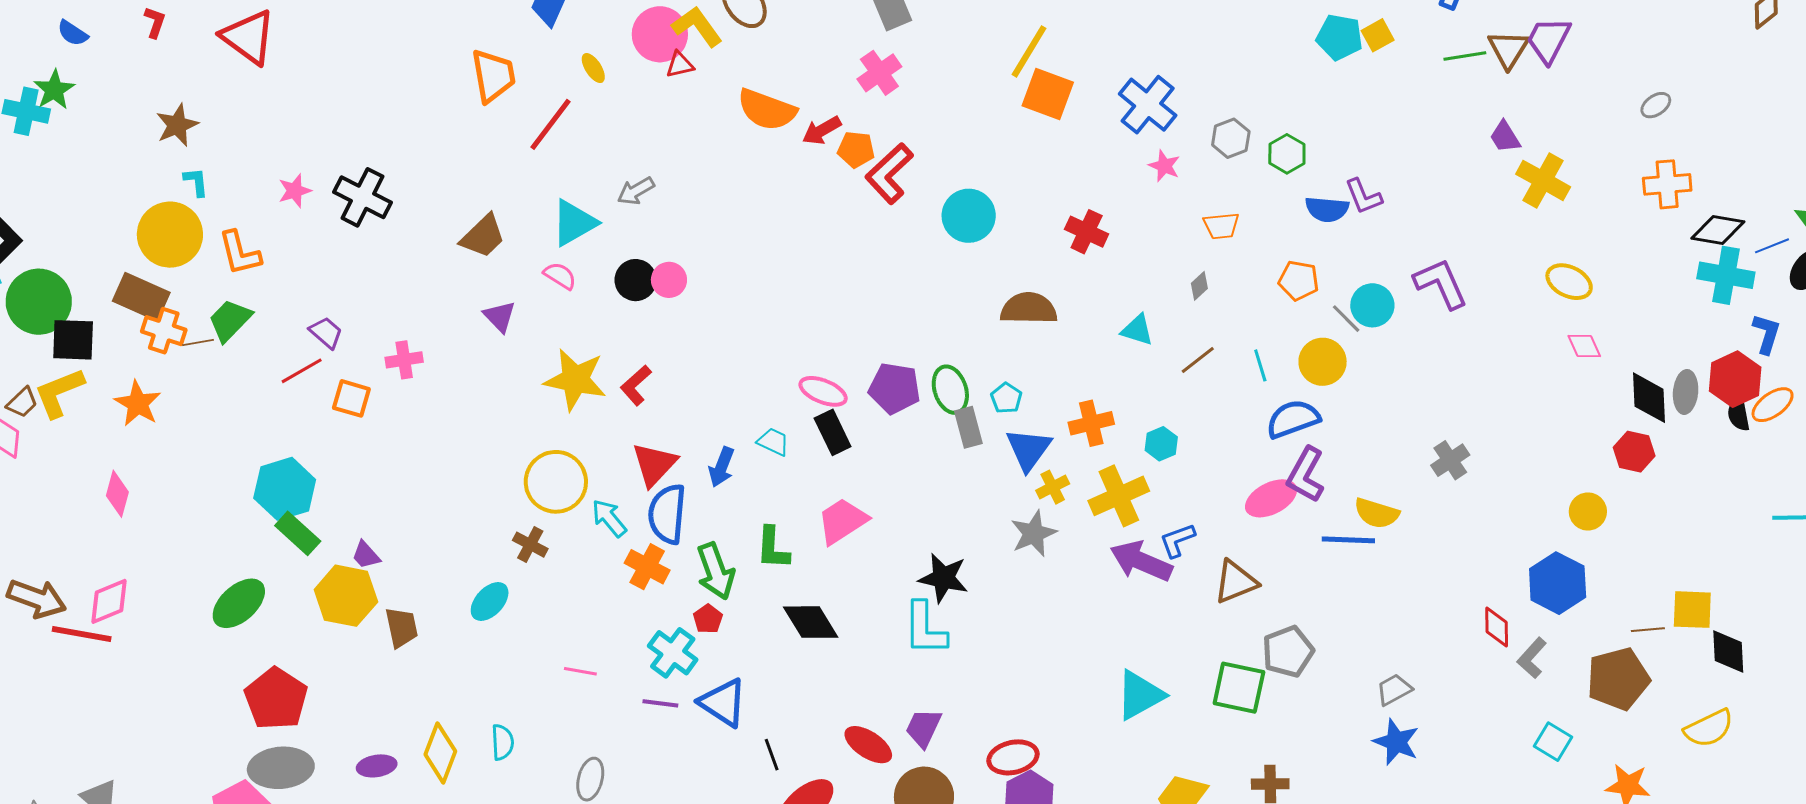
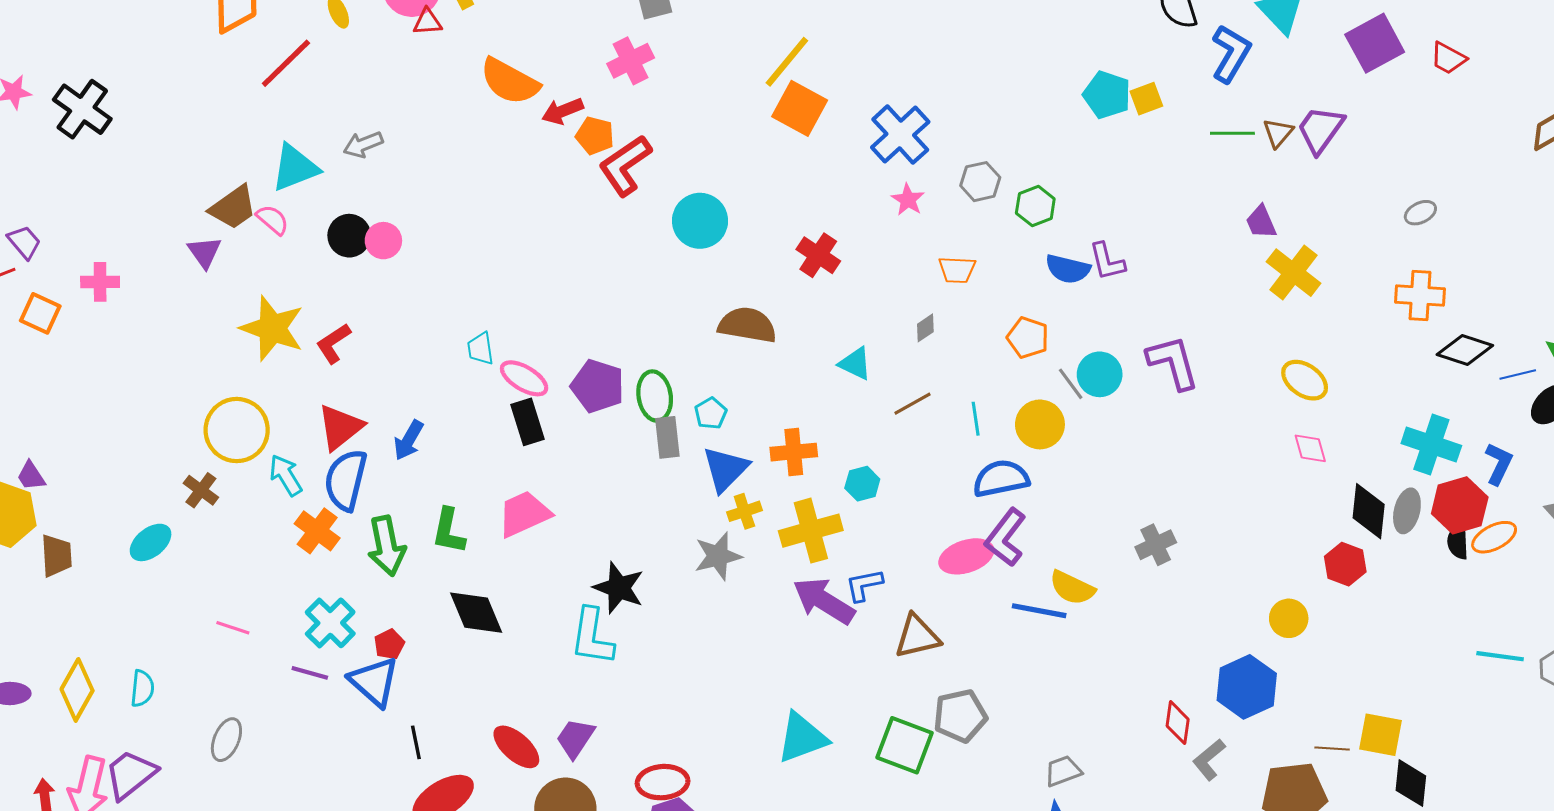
brown triangle: (1508, 49) -> (1278, 133), size x0.7
brown trapezoid: (483, 236) -> (233, 207), moved
cyan cross: (1726, 275) -> (1431, 444), moved
cyan trapezoid: (773, 442) -> (480, 349), moved, turned -132
red pentagon: (708, 619) -> (389, 644), moved

